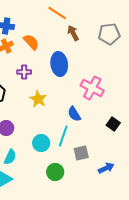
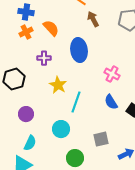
pink cross: (92, 88) -> (112, 74), size x0.7
blue semicircle: (74, 114) -> (111, 102), moved
cyan line: (63, 136) -> (76, 102), moved

